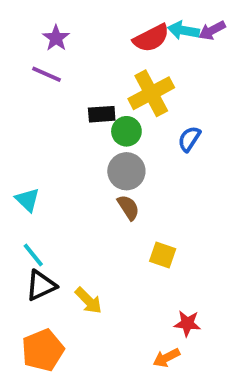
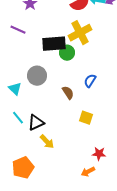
purple line: (47, 74) -> (18, 30), moved
black rectangle: (102, 114) -> (54, 44), size x1.6
blue semicircle: (189, 139) -> (90, 81), moved
gray circle: (126, 171) -> (37, 76), moved
black triangle: (41, 285) -> (36, 123), moved

